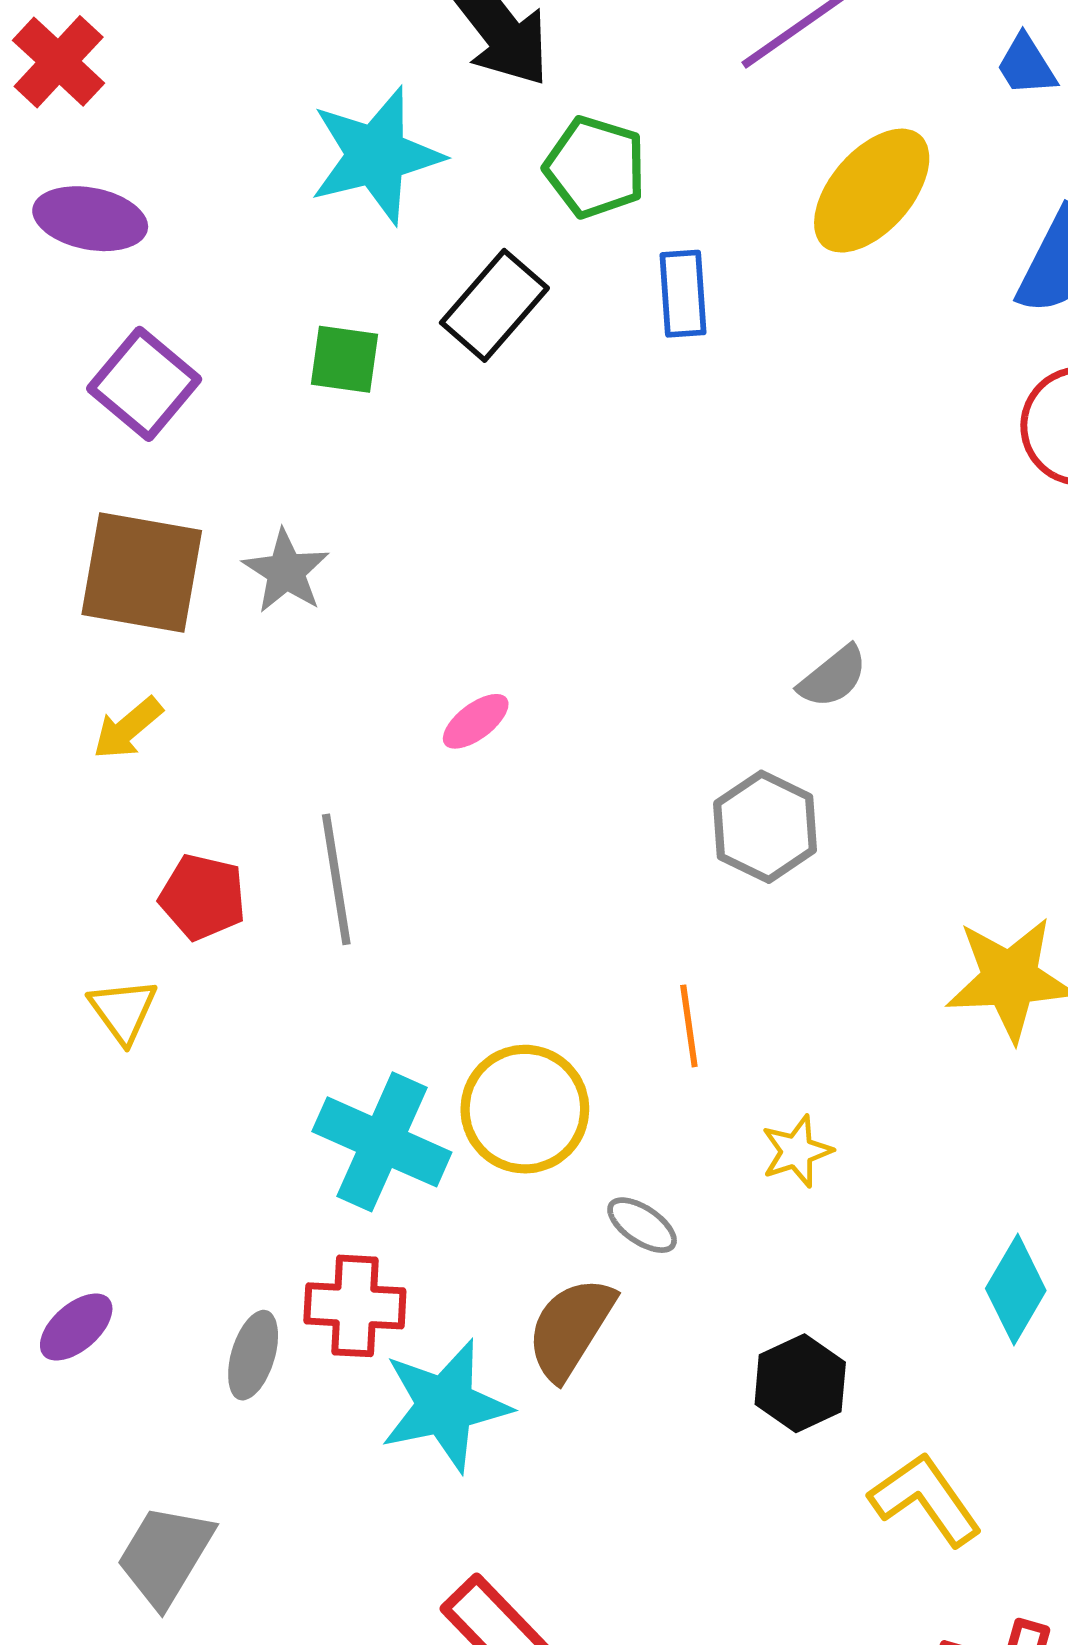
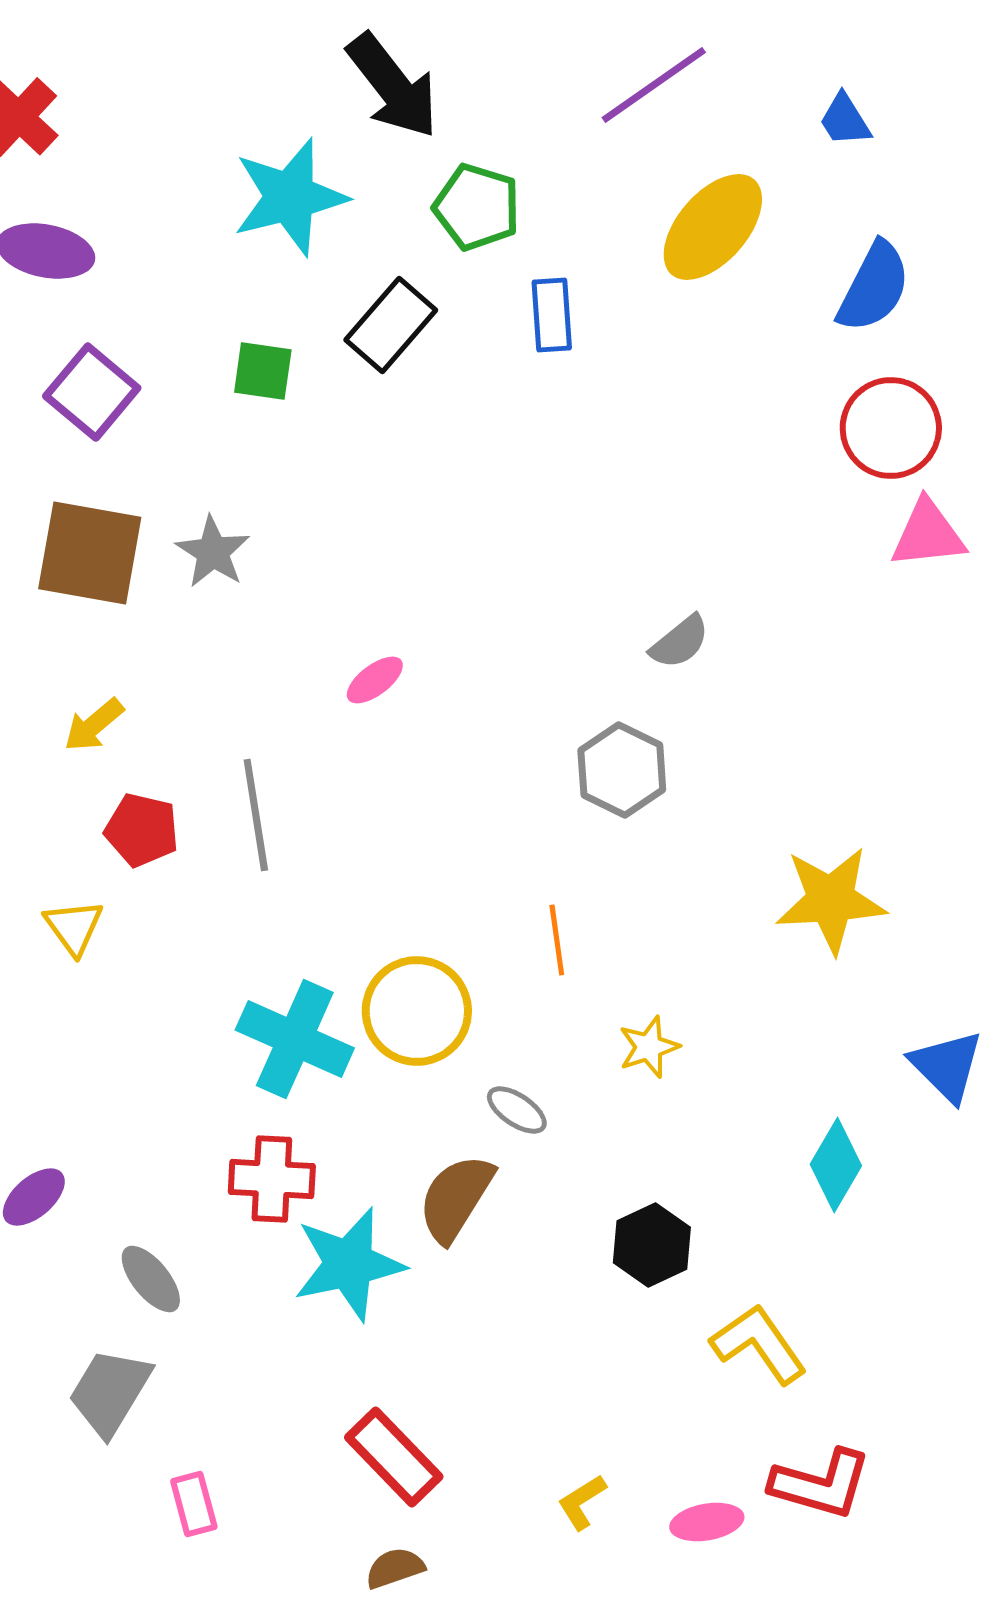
yellow arrow: (128, 728) -> (94, 725), moved
gray ellipse: (253, 1355) -> (151, 1279), moved, turned -56

